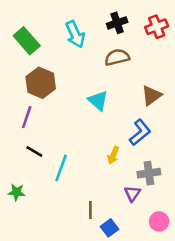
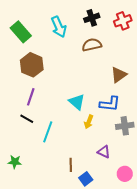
cyan triangle: (98, 101) -> (77, 102), moved
purple line: (27, 117) -> (31, 97), moved
blue L-shape: (140, 132) -> (110, 104), turned 45
gray cross: (149, 173) -> (125, 126), moved
green star: (17, 192) -> (15, 162), moved
purple triangle: (132, 193) -> (104, 152), turned -40

